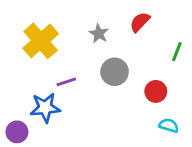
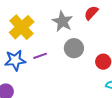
gray star: (99, 34) -> (62, 21), size x1.5
blue star: (45, 108) -> (15, 60), moved

